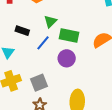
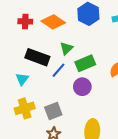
black rectangle: (22, 31) -> (37, 57), size x1.6
green rectangle: (69, 35) -> (85, 63), turned -36

